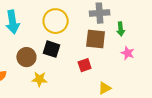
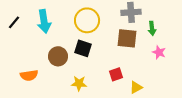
red square: (85, 65) -> (116, 74), moved
yellow star: (39, 79) -> (79, 83), moved

